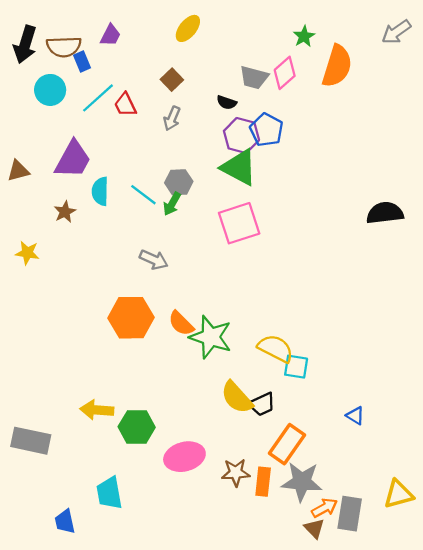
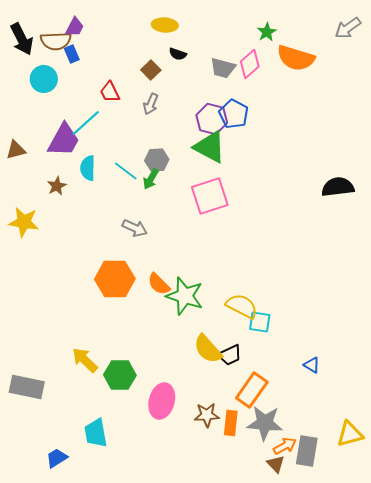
yellow ellipse: (188, 28) -> (165, 25), turned 55
purple trapezoid: (110, 35) -> (75, 27), moved
black arrow: (25, 44) -> (22, 39), turned -44
orange semicircle: (337, 66) -> (296, 58), turned 90
cyan line: (98, 98) -> (86, 123), moved
black semicircle: (227, 102) -> (178, 54), moved
yellow star: (27, 253) -> (24, 222), size x1.4
yellow arrow: (97, 410) -> (85, 360), turned 40
pink ellipse: (184, 457) -> (162, 401), turned -60
blue trapezoid: (65, 522) -> (57, 458), turned 70

